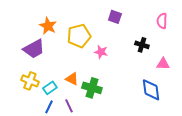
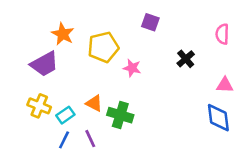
pink semicircle: (162, 21) -> (222, 34), moved
black cross: (142, 45) -> (186, 59), turned 32
pink triangle: (163, 64) -> (225, 85), moved
blue diamond: (151, 90) -> (218, 118), moved

